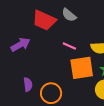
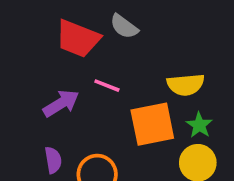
purple arrow: (20, 45) -> (61, 103), moved
pink line: (69, 46) -> (107, 86), moved

